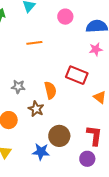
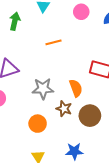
gray star: (18, 87) -> (43, 89), size x1.5
brown circle: (59, 136) -> (90, 116), moved

